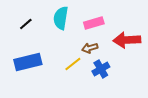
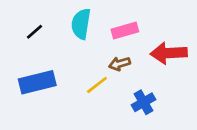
blue cross: (101, 69) -> (143, 102), moved

